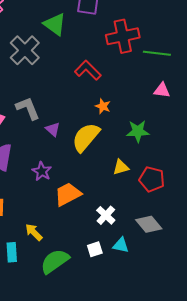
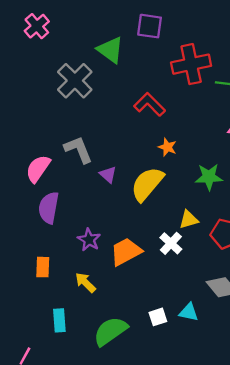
purple star: (42, 171) -> (89, 240), moved
white cross: (106, 215) -> (171, 243), moved
yellow arrow: (34, 232) -> (85, 282), moved

